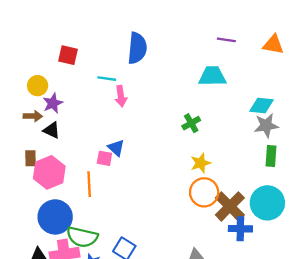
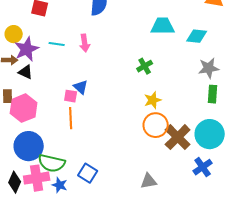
cyan line: (107, 79) -> (57, 44), moved
purple star: (53, 103) -> (27, 49), size x1.4
cyan diamond: (262, 106) -> (197, 36), moved
orange line: (89, 184) -> (71, 118), moved
blue cross: (240, 229) -> (203, 167), moved, turned -36

